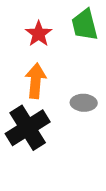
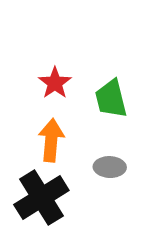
green trapezoid: (85, 25) -> (111, 99), moved

